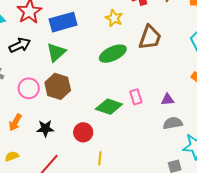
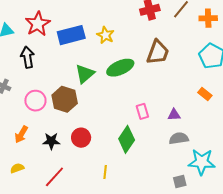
yellow star: (114, 18) -> (105, 35), moved
black arrow: (20, 45) -> (27, 57), turned -75
green triangle: (56, 52) -> (85, 74), moved
green diamond: (109, 107) -> (127, 139), moved, turned -76
red circle: (83, 132) -> (81, 138), moved

